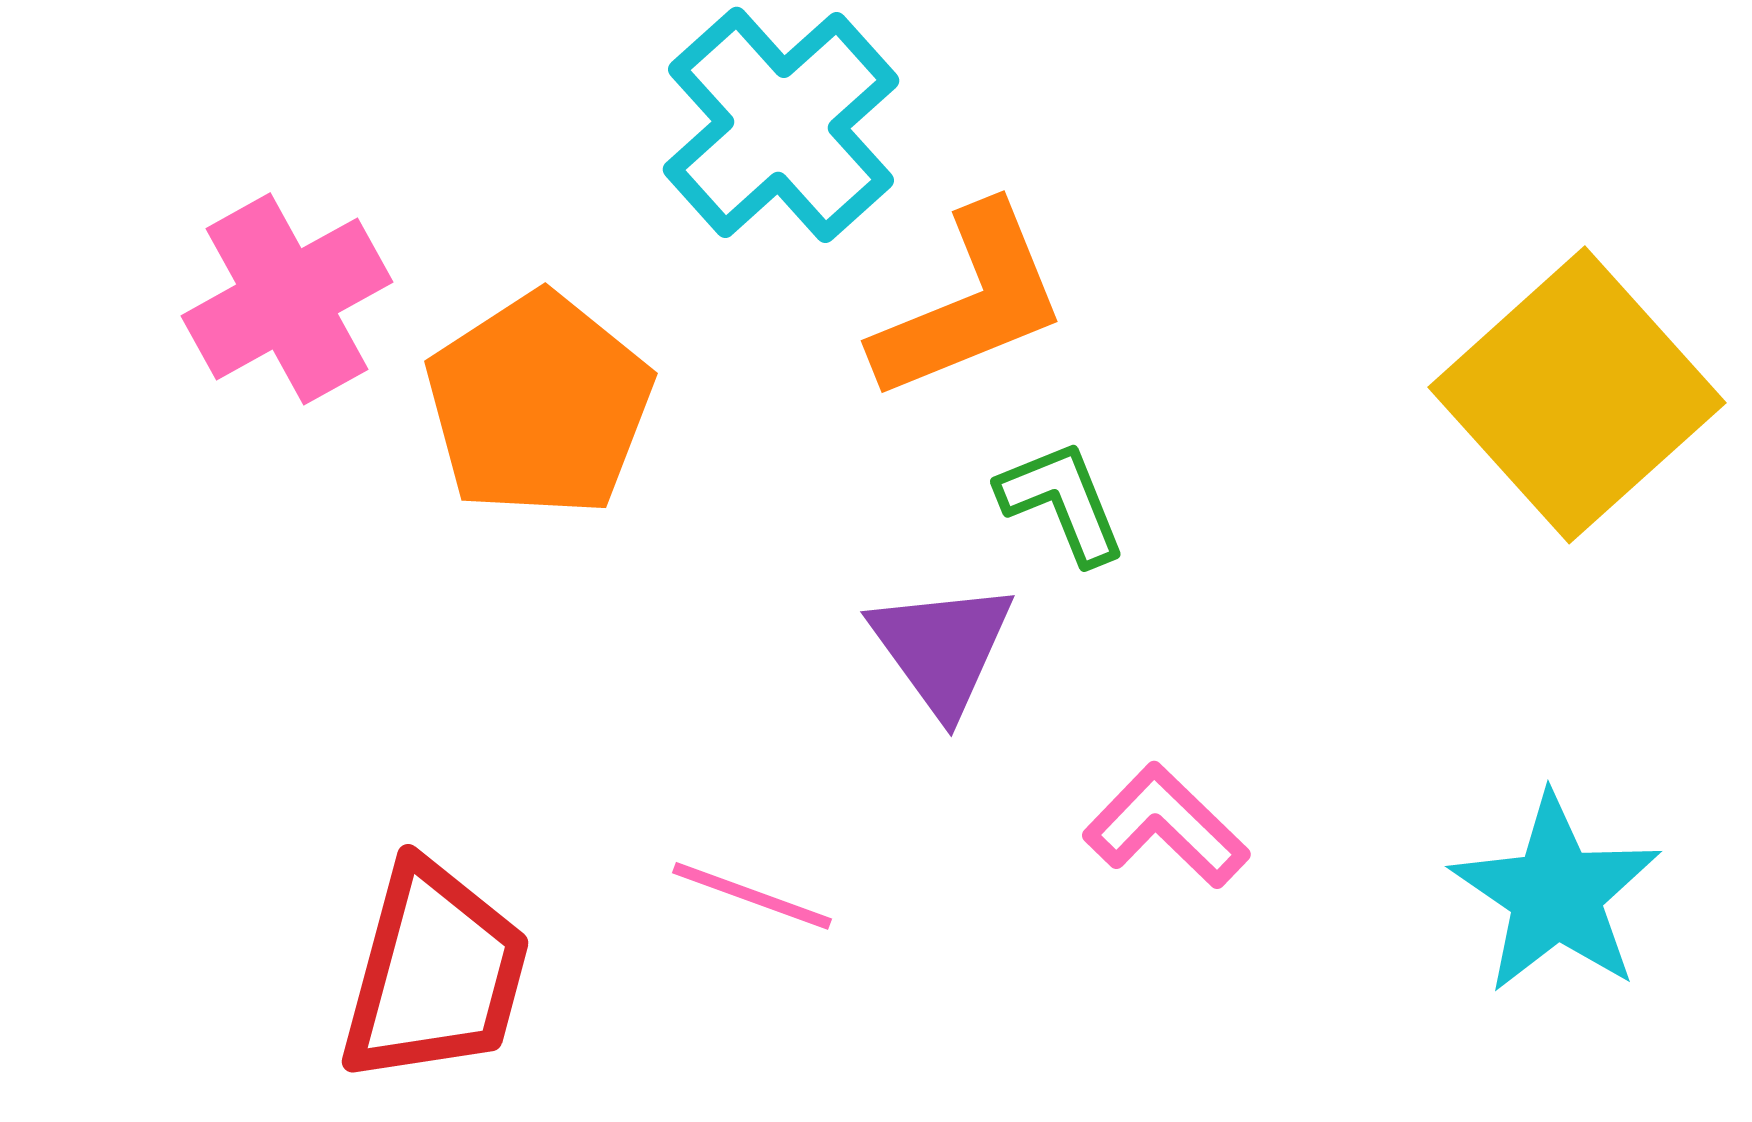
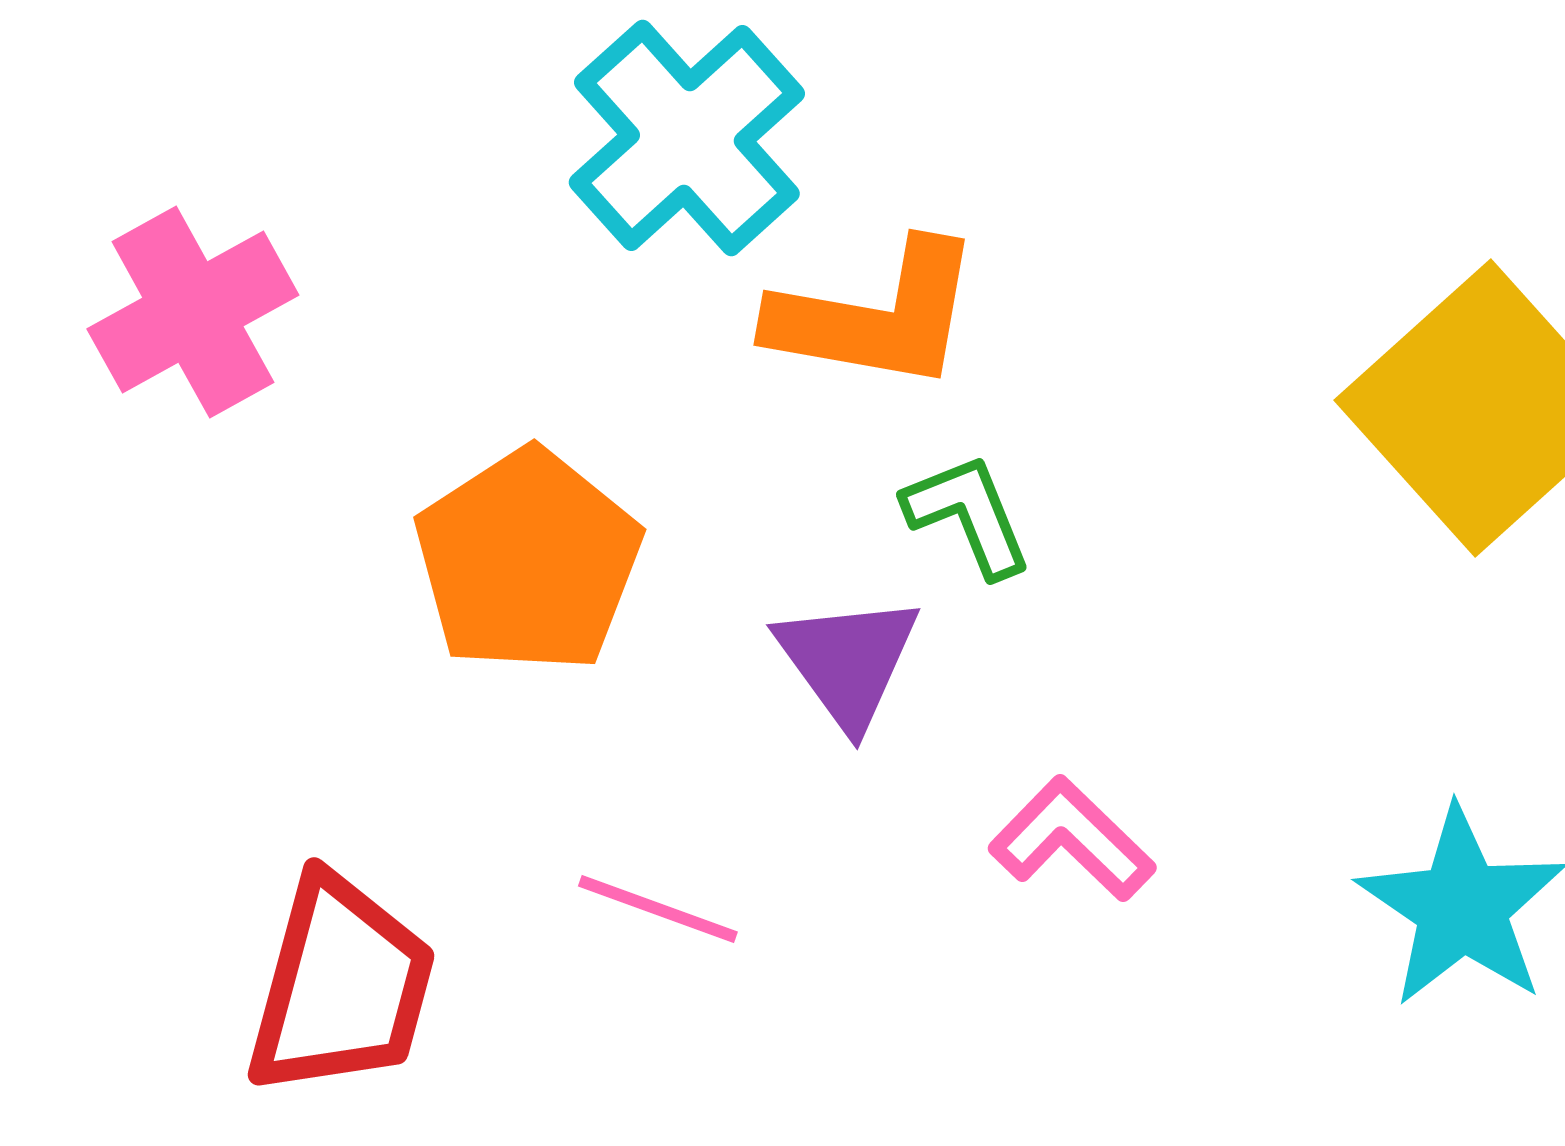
orange L-shape: (970, 303) -> (876, 316), turned 32
orange pentagon: (539, 405) -> (528, 561), moved

